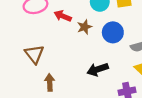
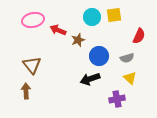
blue circle: (113, 32) -> (99, 56), moved
brown arrow: (50, 82) -> (26, 91), moved

